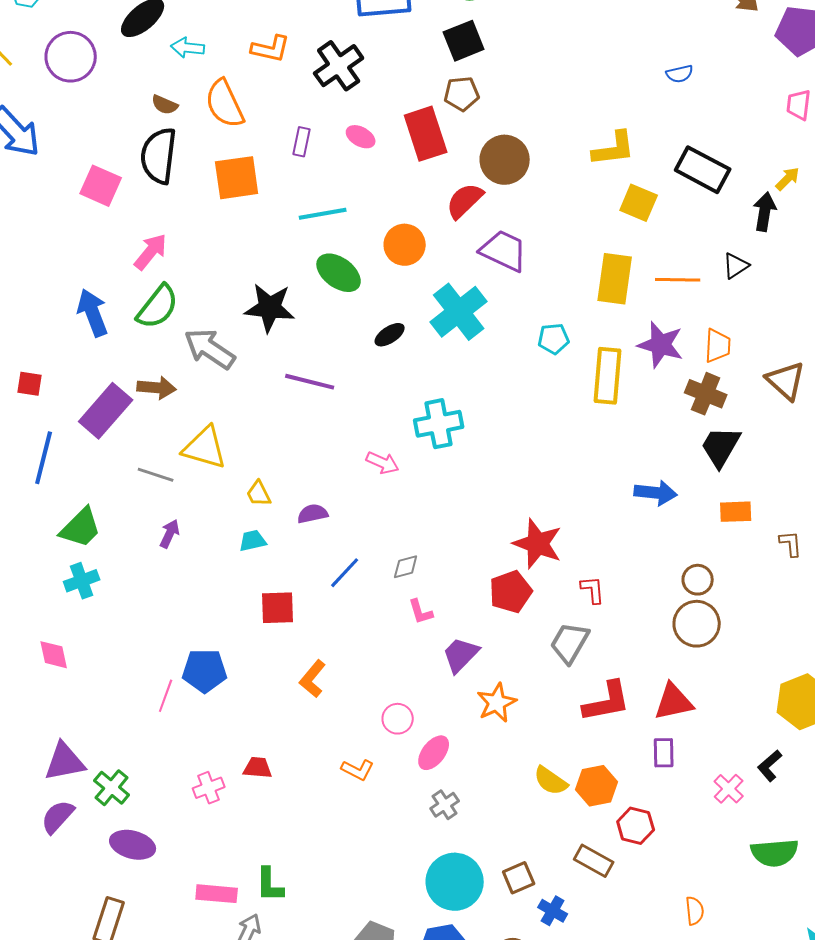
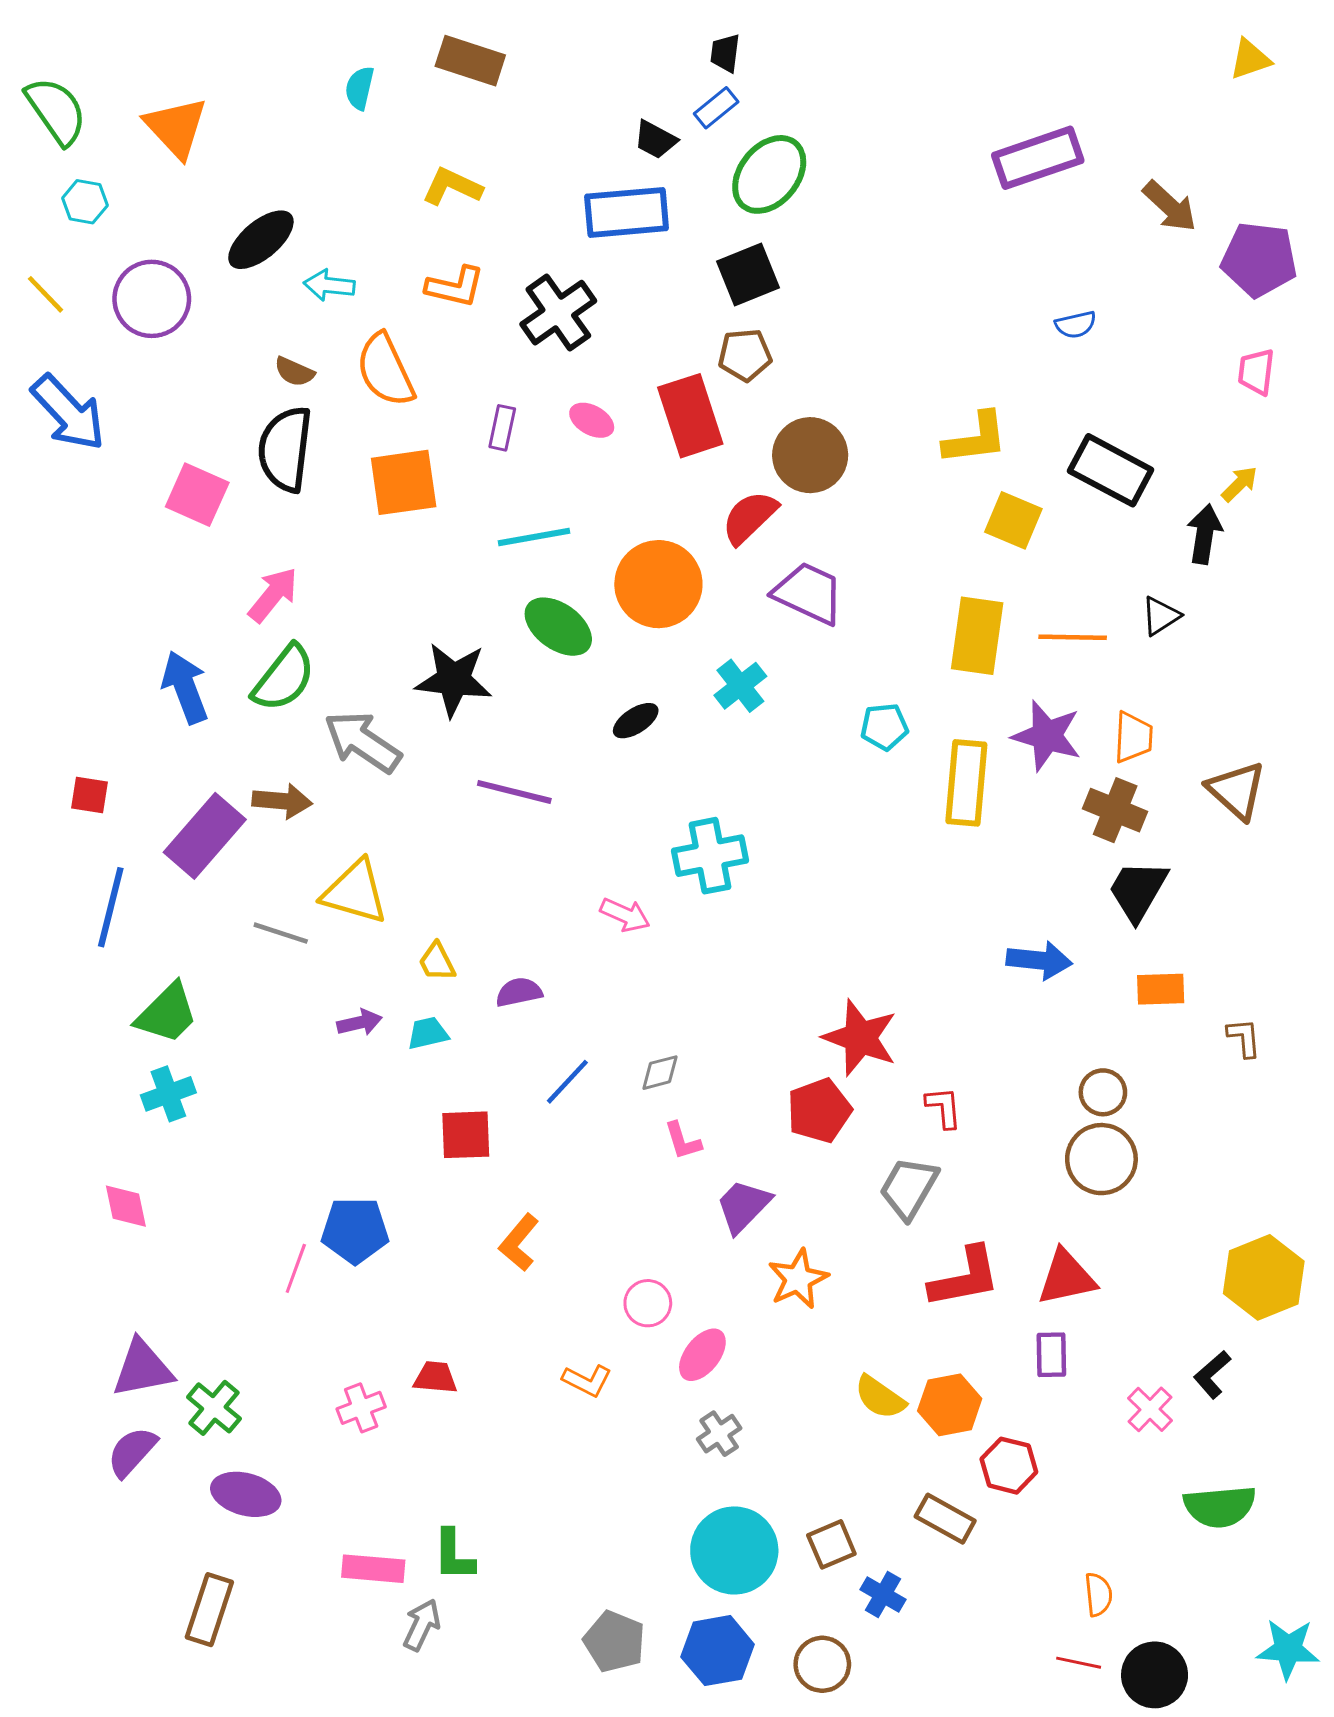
orange circle: (405, 245) -> (658, 584), size x1.4
cyan cross: (459, 312) -> (740, 686), size x0.6
purple arrow: (170, 534) -> (360, 1023), moved, turned 52

